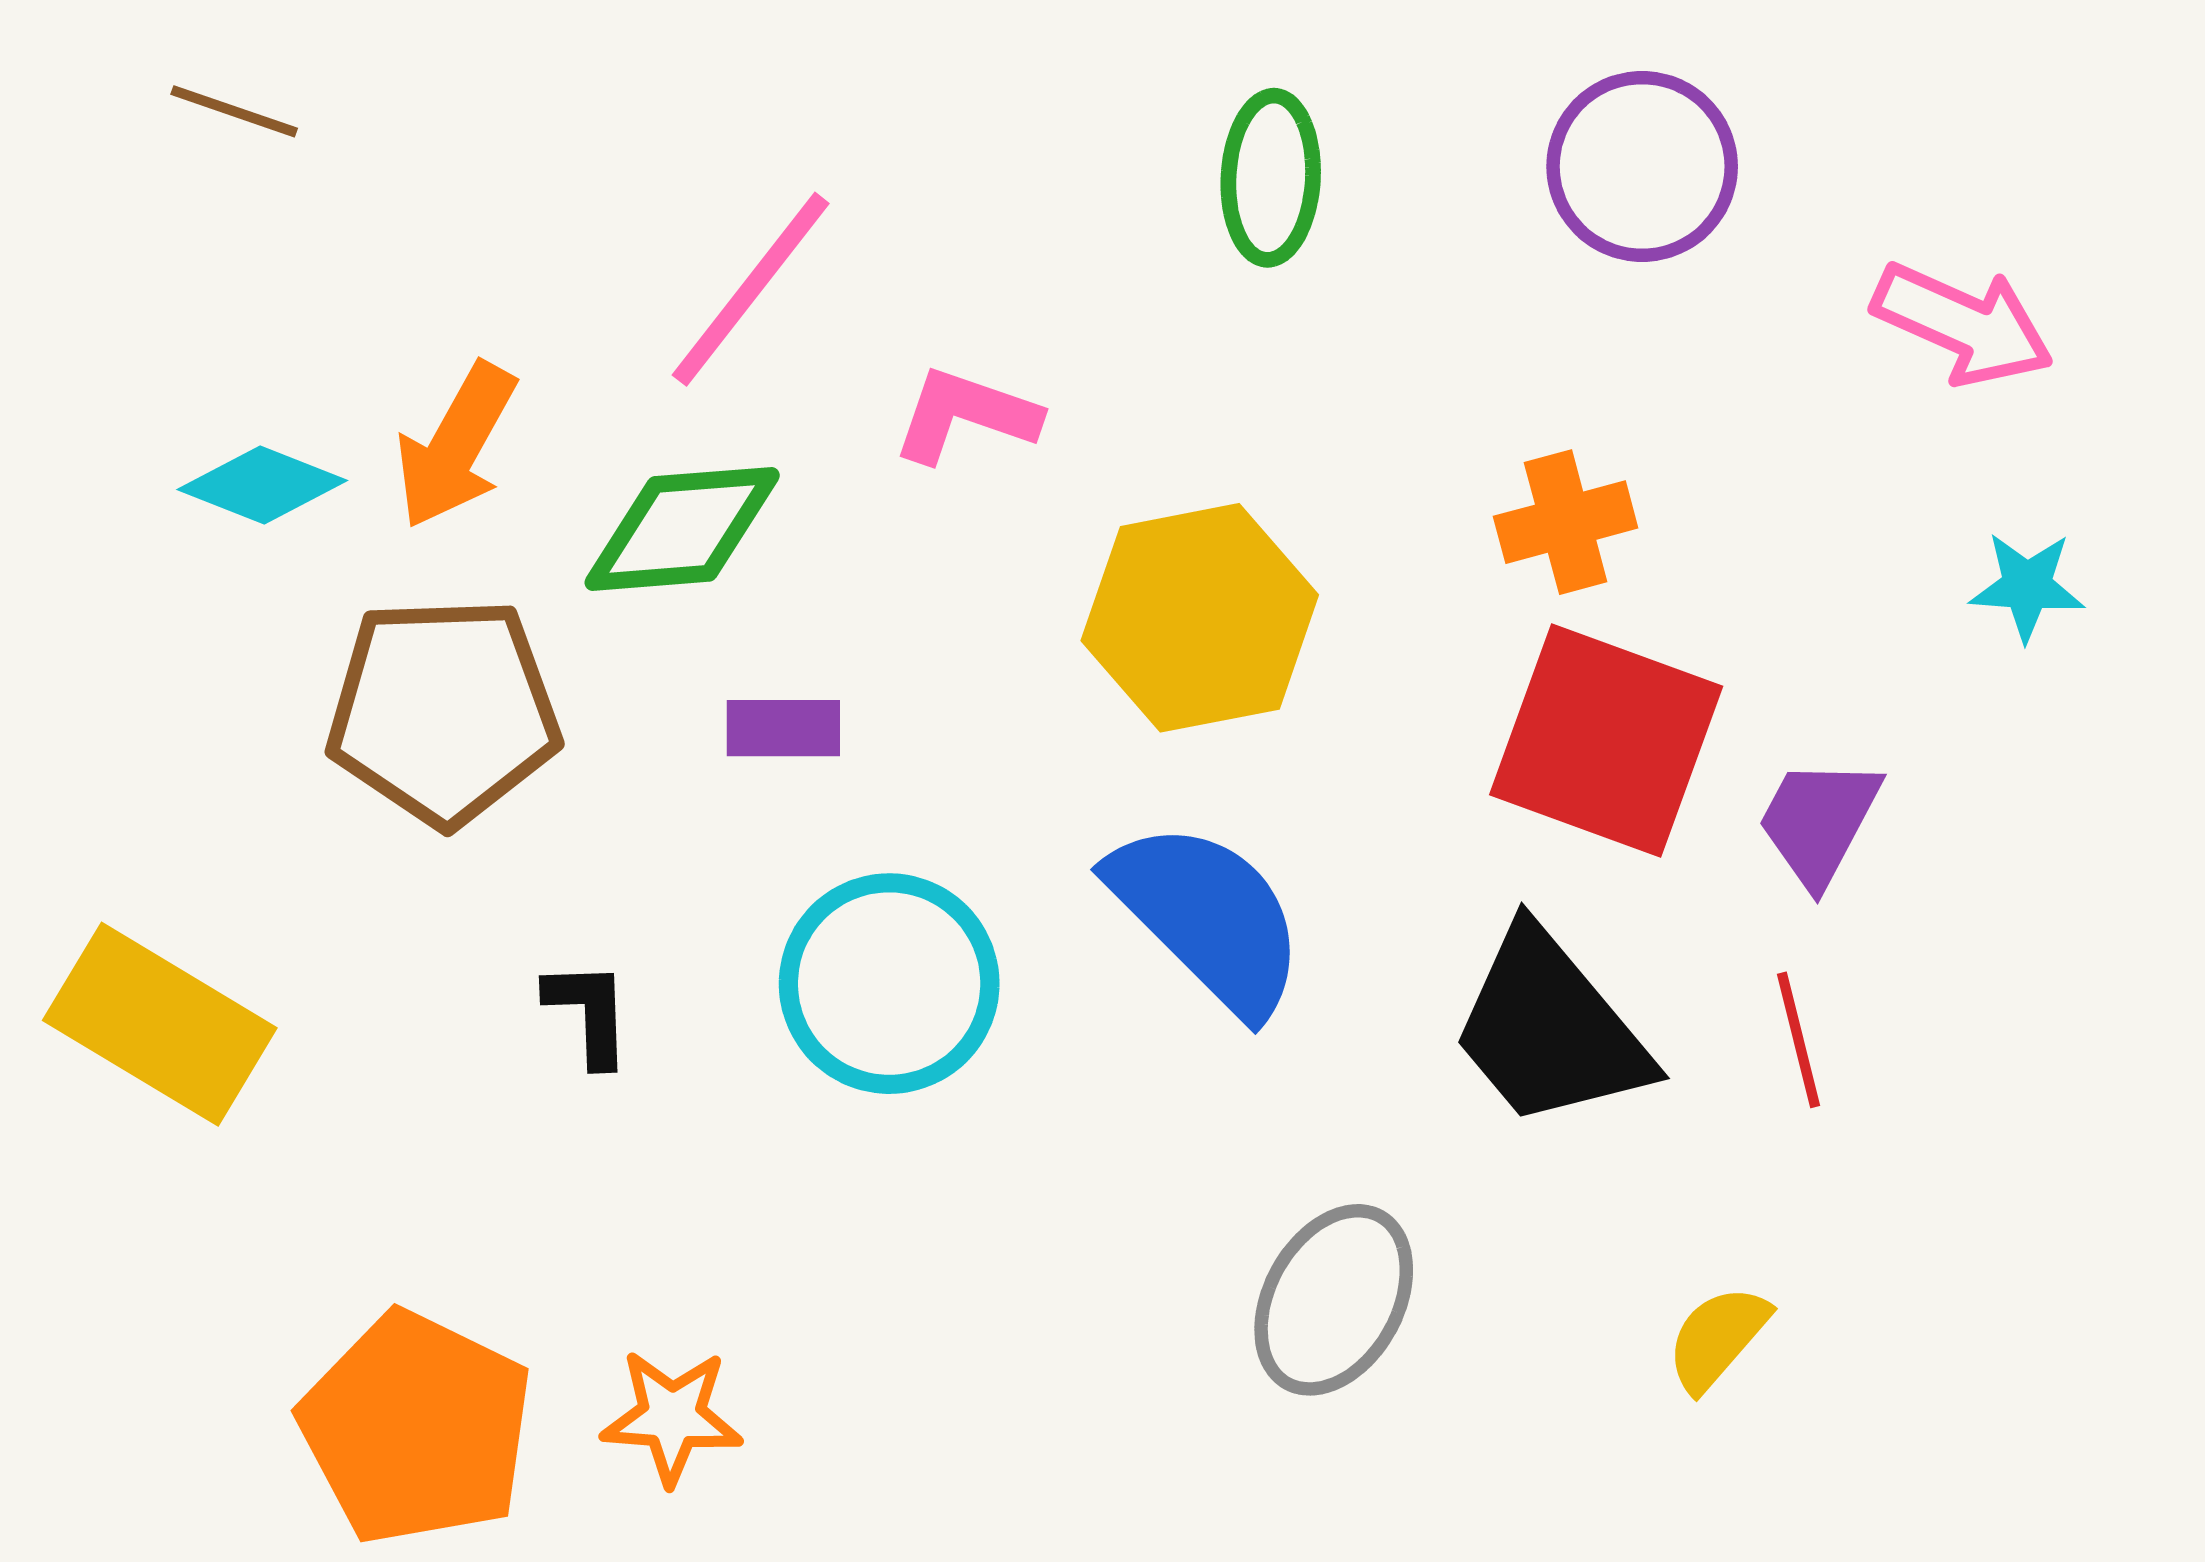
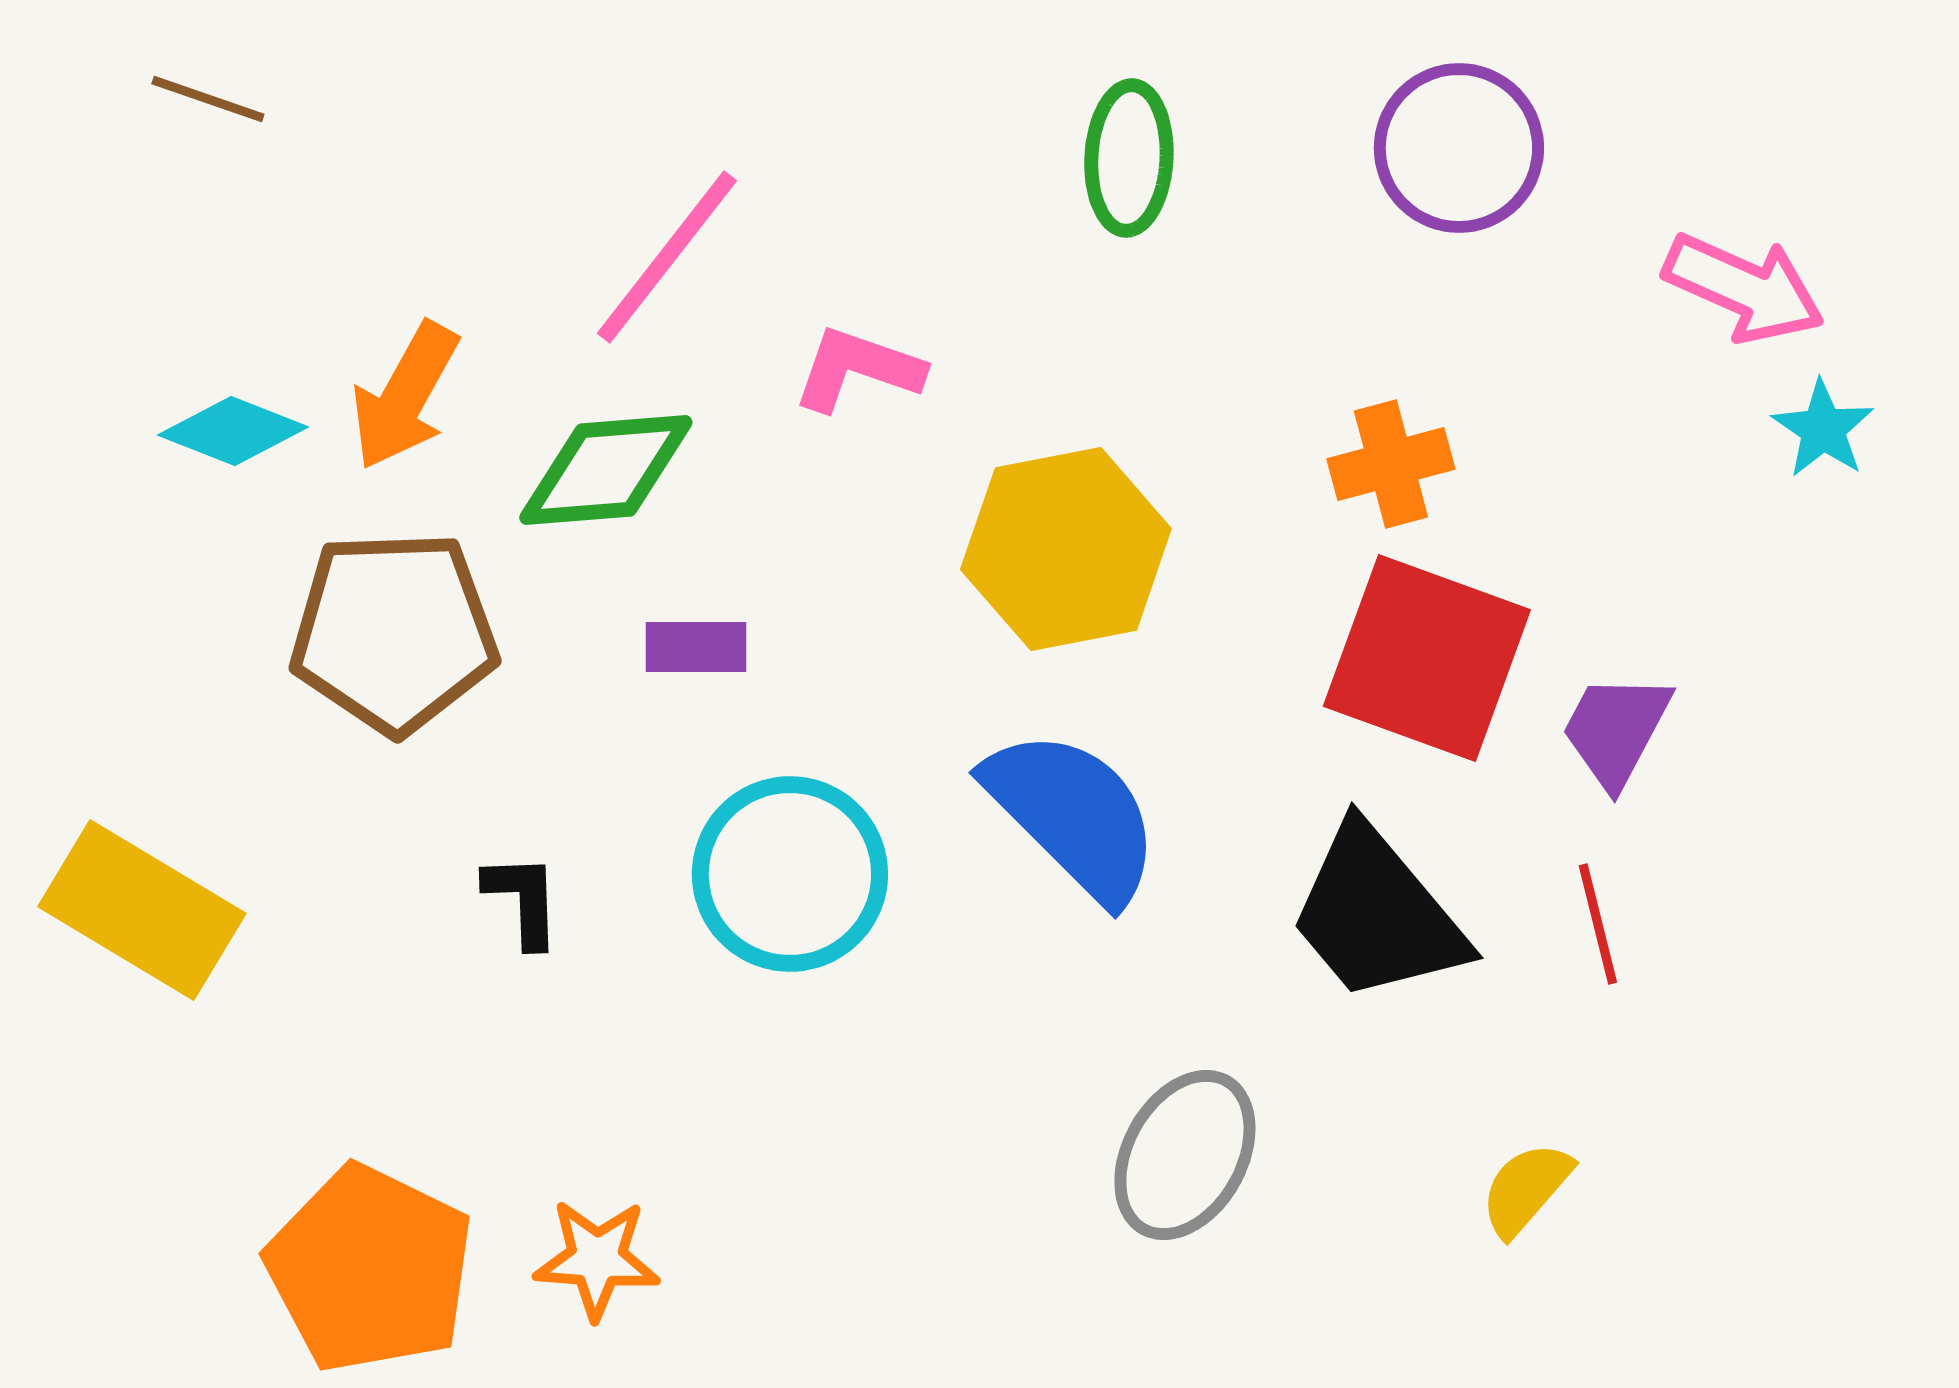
cyan star: (2027, 586) -> (1823, 429), moved, turned 30

